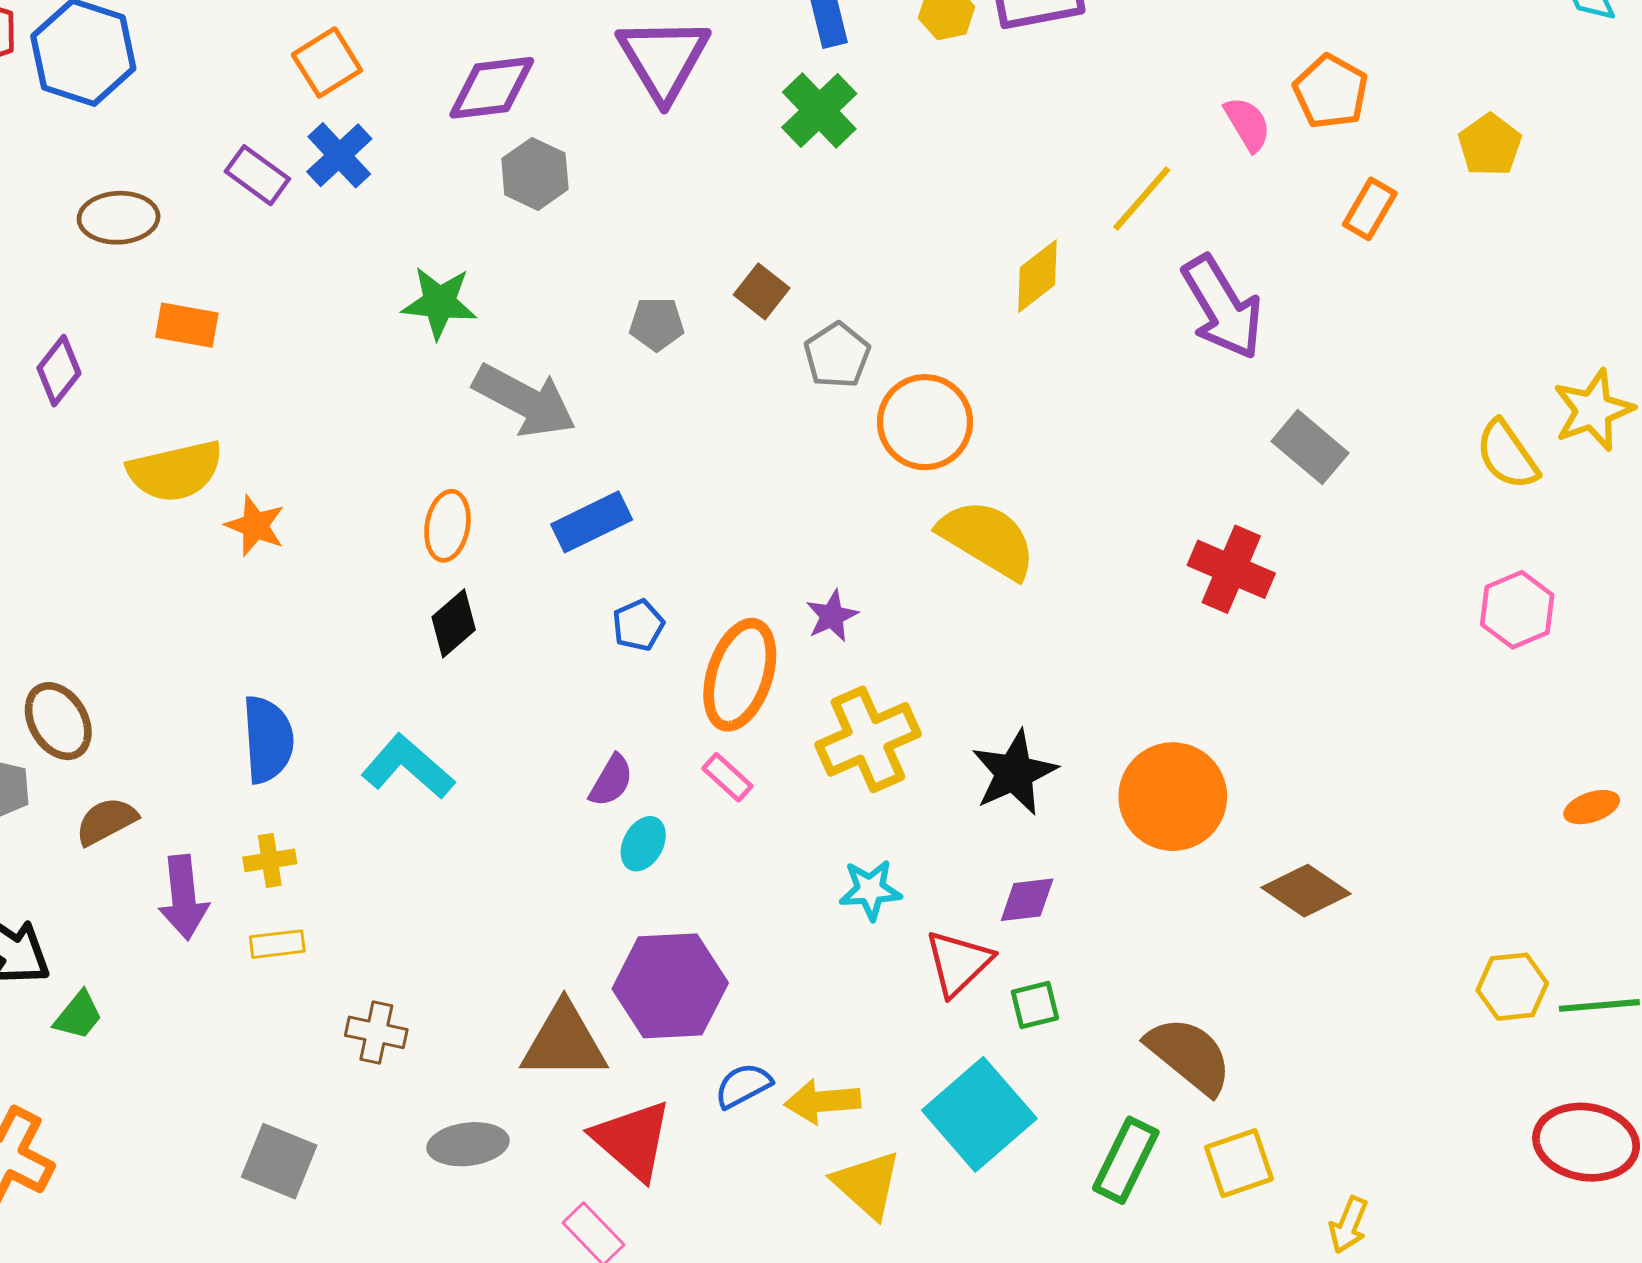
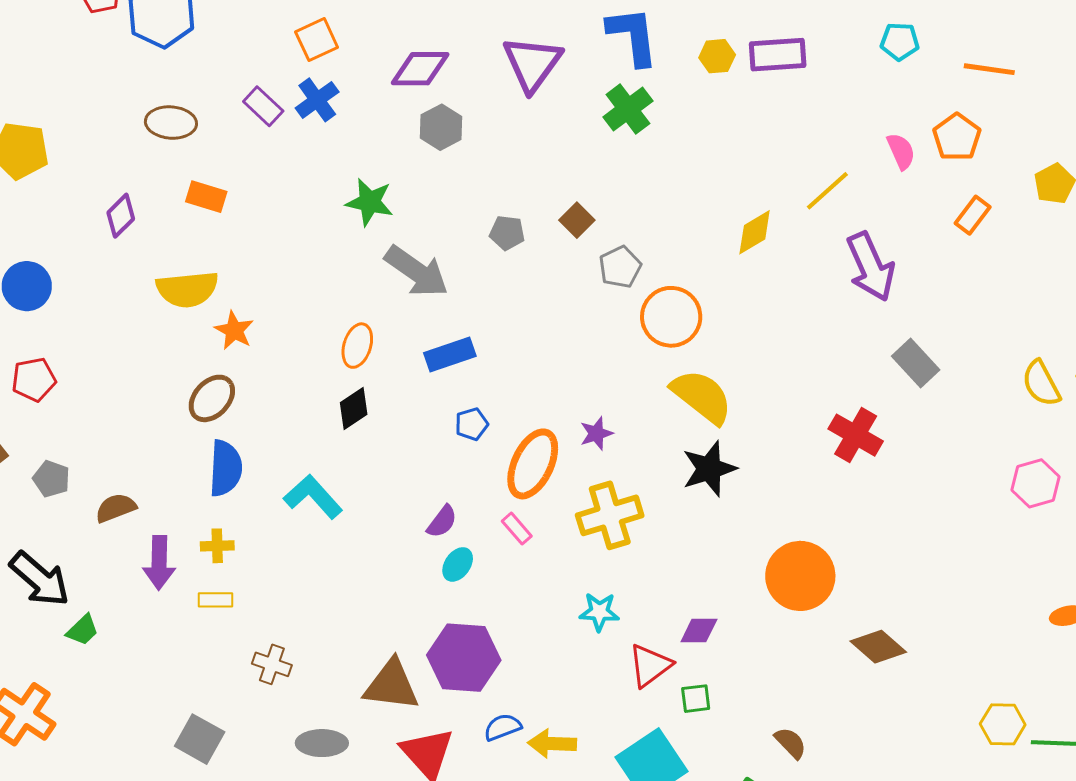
brown ellipse: (58, 721) -> (212, 398), moved, turned 66
black star: (1014, 773) -> (709, 469), moved
brown semicircle: (1189, 1055) -> (791, 743), size x0.6

